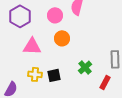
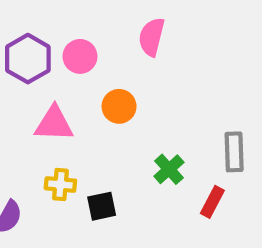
pink circle: (55, 15) -> (80, 56), moved
black square: (54, 75) -> (102, 206), moved

